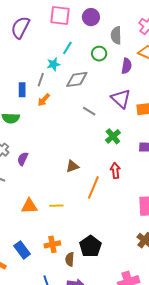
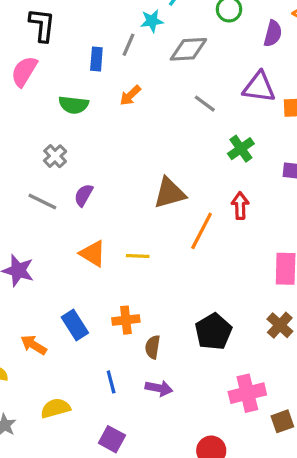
purple triangle: (121, 99) -> (259, 87), turned -40
orange arrow: (44, 100) -> (130, 95), moved
purple semicircle: (23, 159) -> (84, 195), moved
brown triangle: (72, 166) -> (170, 193), size x1.5
orange triangle: (29, 206) -> (93, 253), turned 30
black pentagon: (90, 246) -> (213, 332), moved

